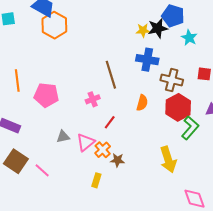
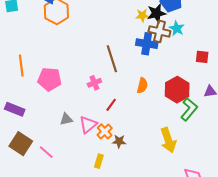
cyan star: (189, 38) -> (177, 28), moved
brown cross: (172, 80) -> (159, 31), moved

